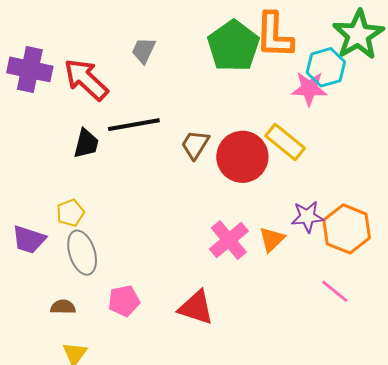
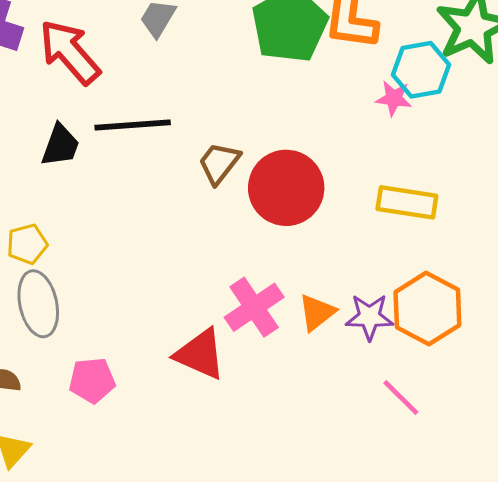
pink star: (309, 89) -> (394, 98), size x0.7
yellow rectangle: (285, 142) -> (407, 202), moved, turned -36
purple star: (307, 217) -> (369, 317), moved
red triangle: (196, 308) -> (200, 354), moved

